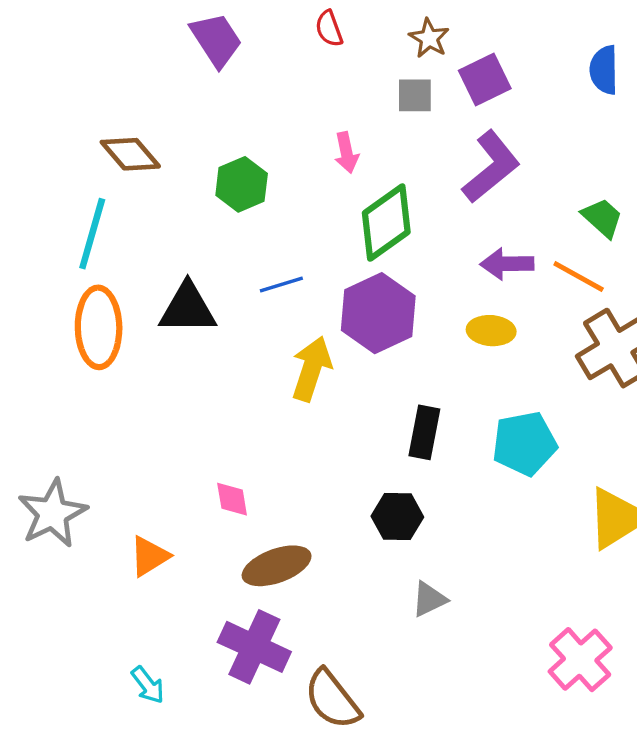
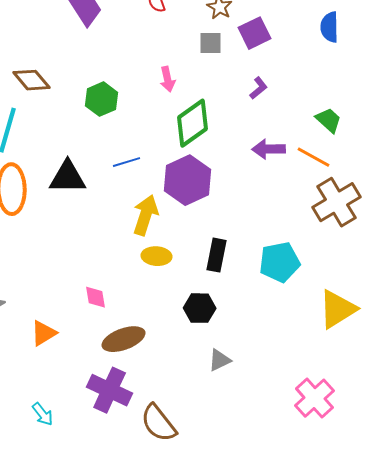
purple L-shape: (491, 167) -> (259, 88), size x0.5
yellow ellipse: (491, 331) -> (157, 256), moved

